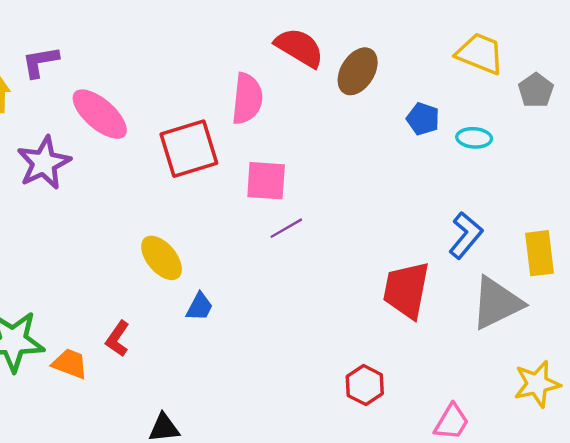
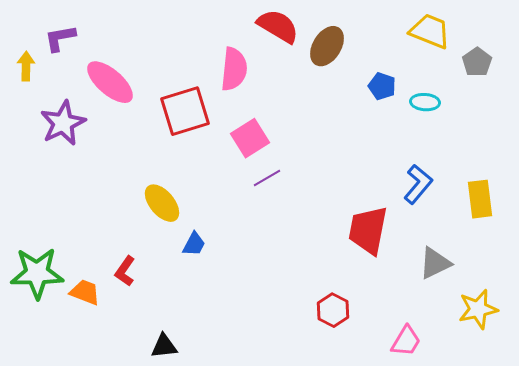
pink square: (266, 181) -> (250, 138), turned -36
gray triangle: (497, 303) -> (435, 263), moved, size x0.7

